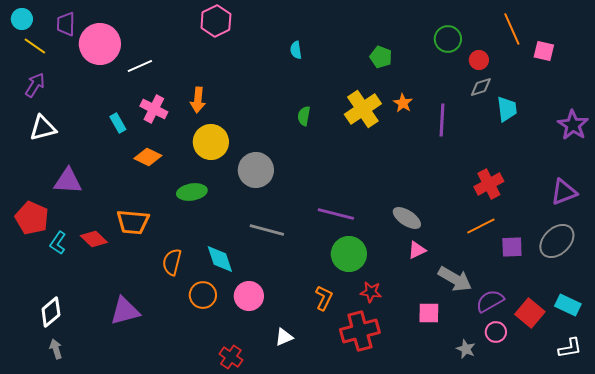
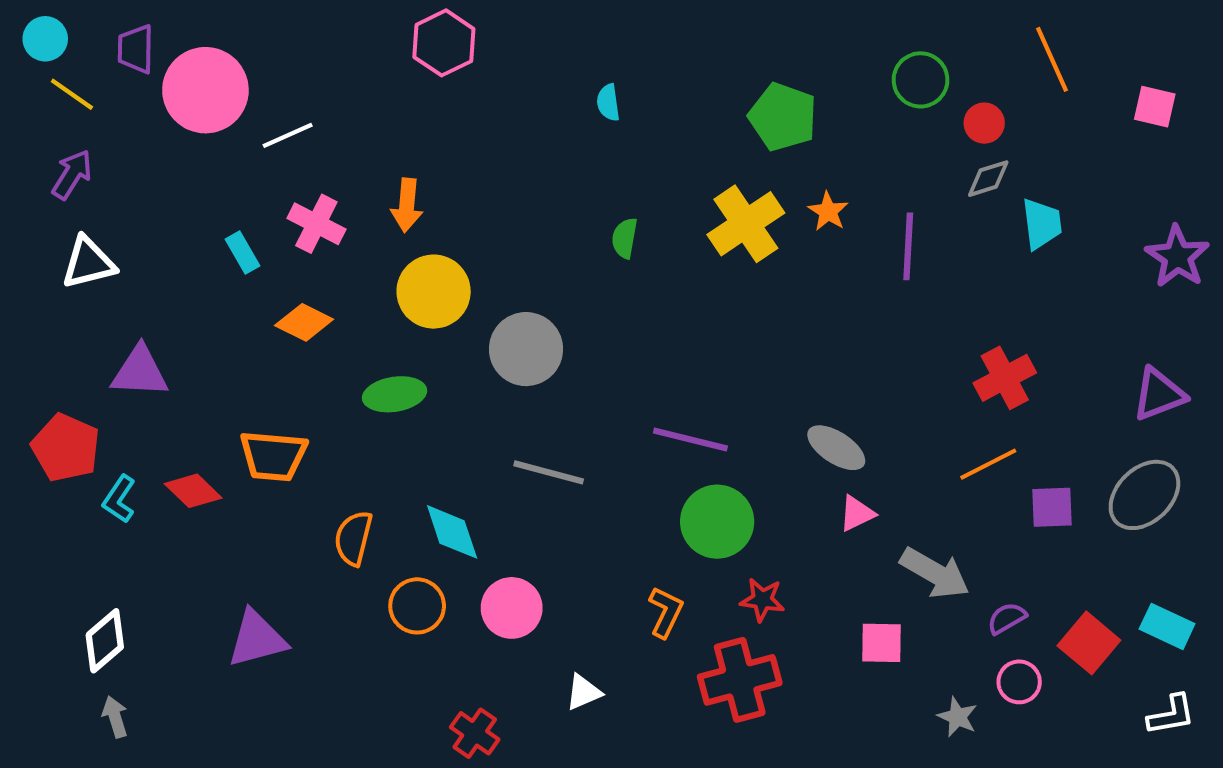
pink square: (544, 51) -> (1155, 107), moved
green pentagon: (381, 57) -> (783, 117), size x1.5
purple semicircle: (490, 301) -> (1007, 618), size x0.7

